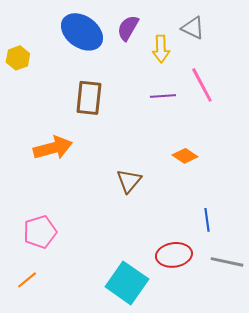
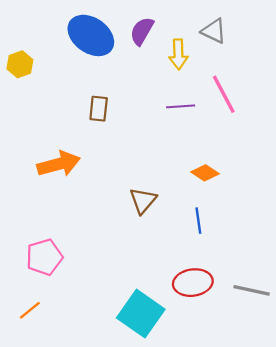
brown rectangle: (89, 98) -> (99, 109), size x0.7
blue line: (207, 220) -> (198, 221), moved

